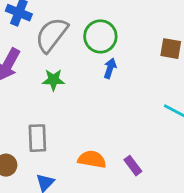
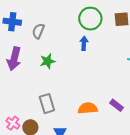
gray semicircle: (52, 35) -> (38, 31), size x0.6
green circle: (100, 36) -> (90, 19), moved

